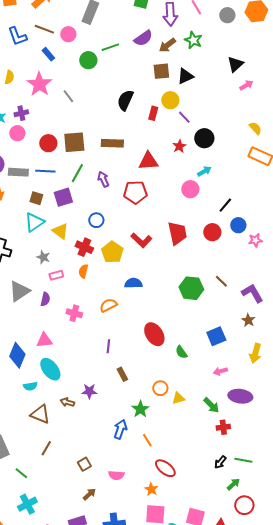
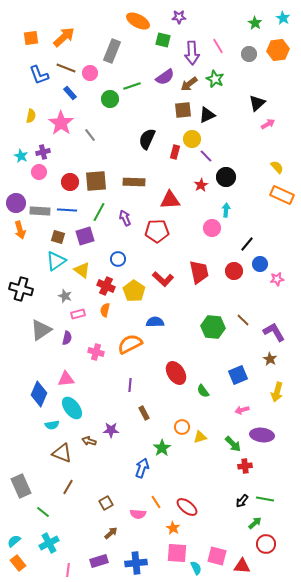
cyan arrow: (204, 171) -> (226, 210), turned -56
orange semicircle: (108, 305) -> (130, 344), size x1.4
orange line: (147, 440) -> (156, 502), moved

